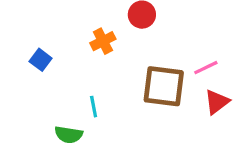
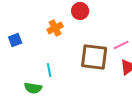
blue square: (41, 60) -> (15, 40), turned 32

